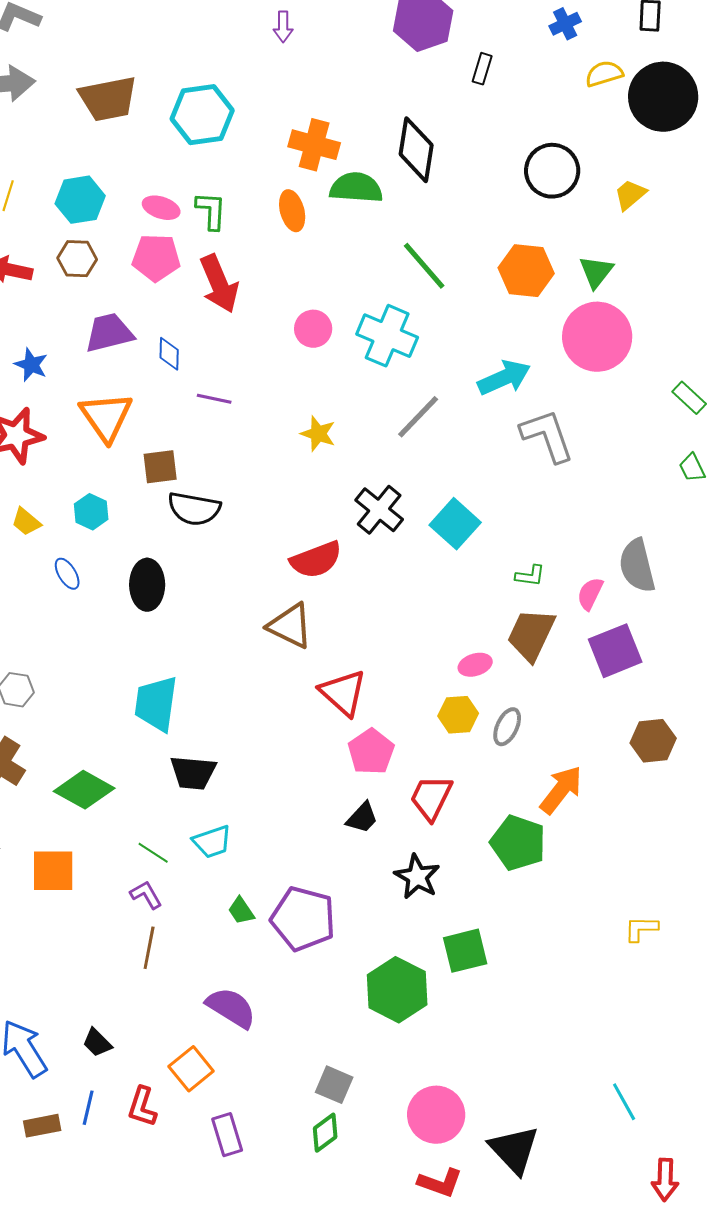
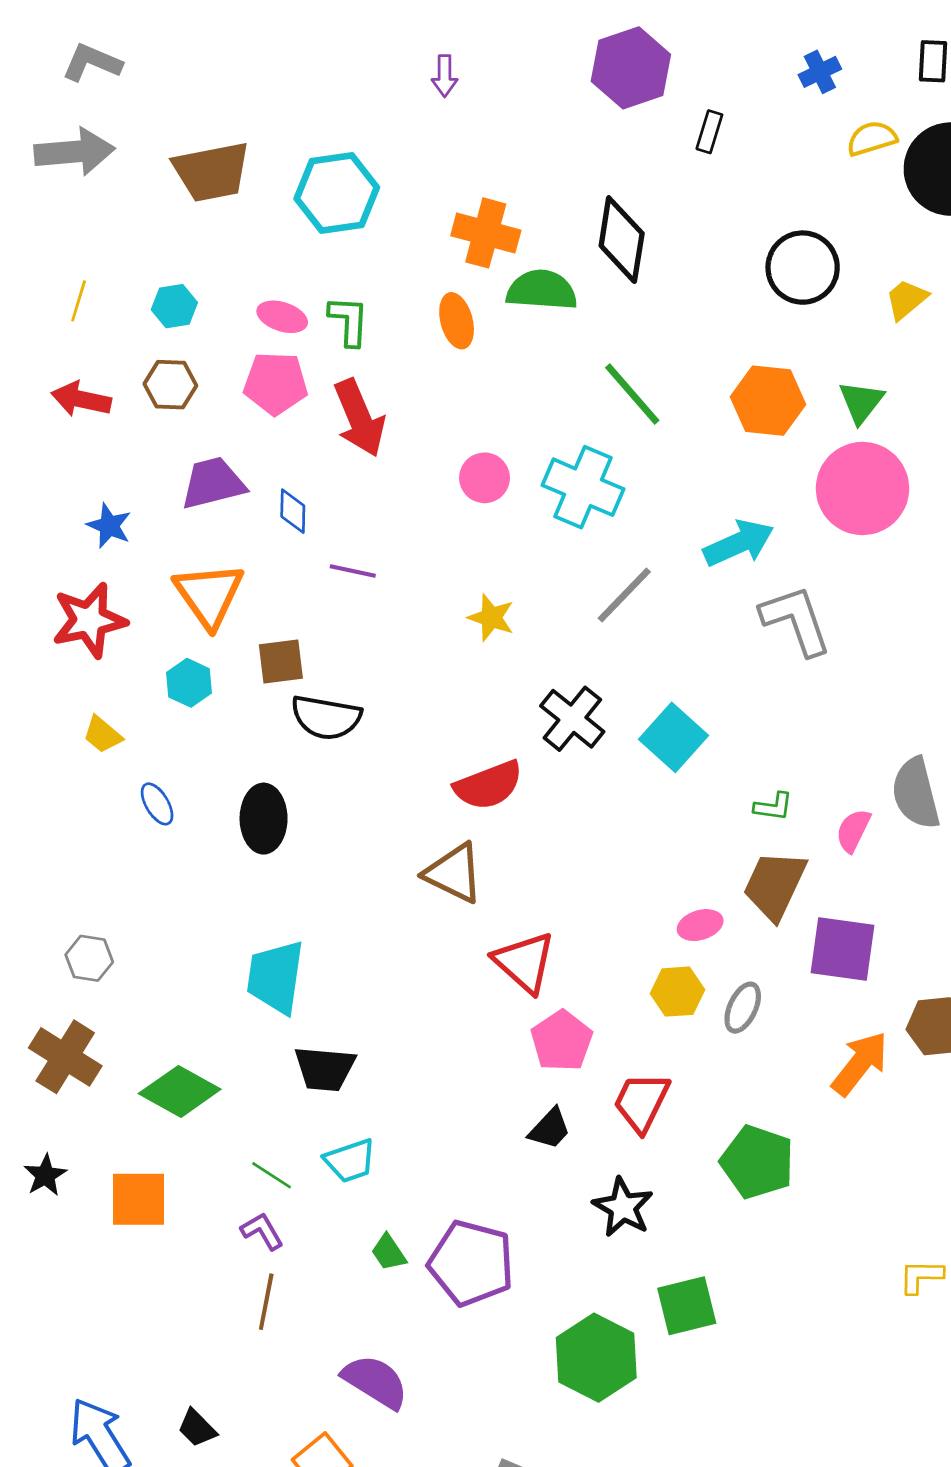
cyan hexagon: (80, 200) -> (174, 306), size x0.7
cyan hexagon: (91, 512) -> (189, 683), moved
purple square: (615, 651) -> (843, 949), moved, turned 30
orange arrow: (561, 790) -> (860, 1063), moved

